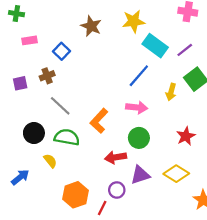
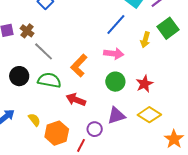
brown cross: (47, 76) -> (27, 31), moved, turned -32
red star: (186, 136) -> (144, 84), moved
red arrow: (116, 157) -> (76, 100), moved, turned 30
yellow semicircle: (50, 161) -> (34, 120), moved

